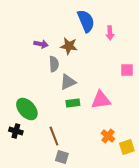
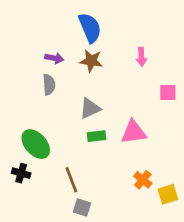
blue semicircle: (86, 21) -> (90, 28), moved
pink arrow: (110, 33) -> (141, 57), moved
gray semicircle: (54, 64) -> (49, 85), moved

